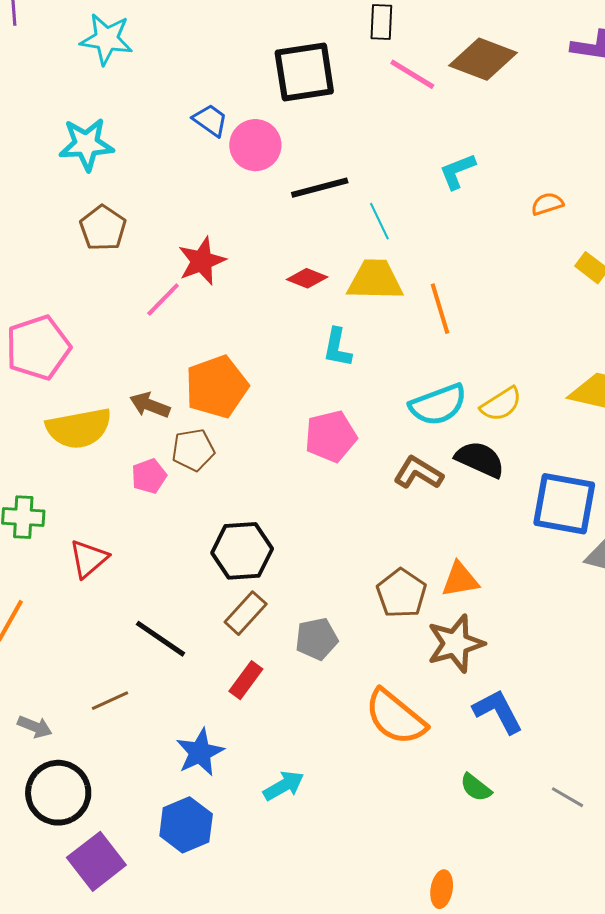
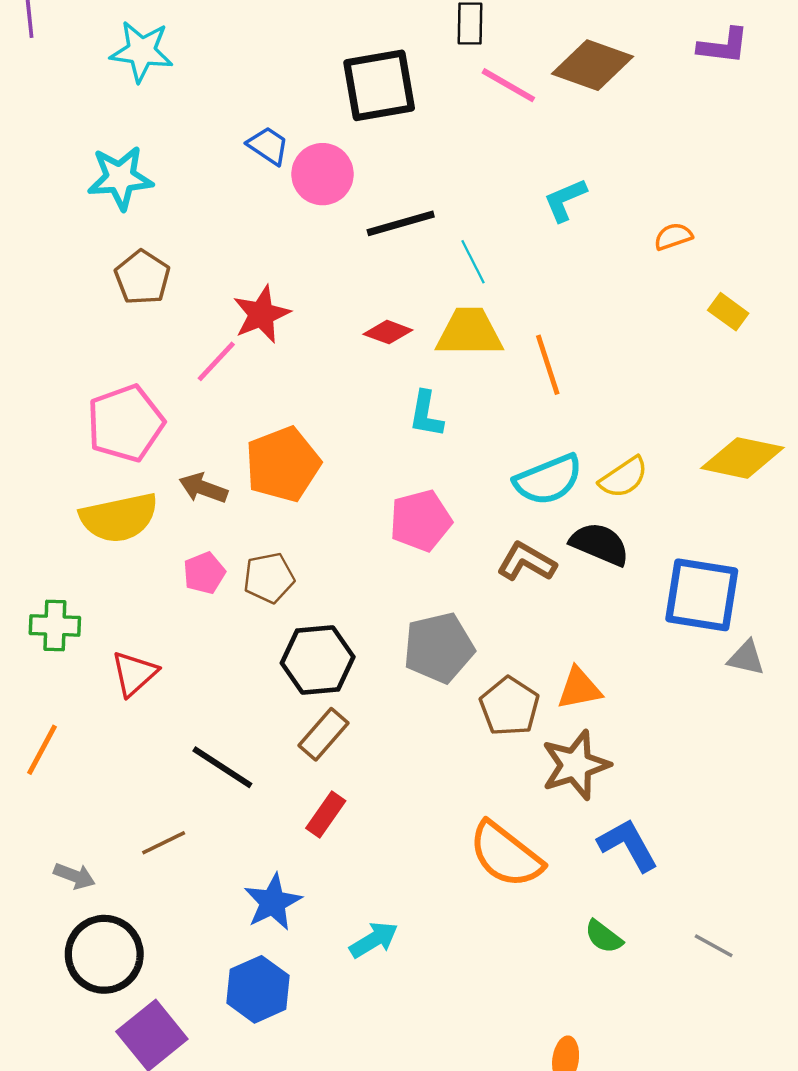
pink pentagon: (38, 348) -> (125, 423), moved
brown pentagon: (193, 450) -> (269, 578), moved
gray pentagon: (317, 639) -> (439, 648), moved, size x1.4

